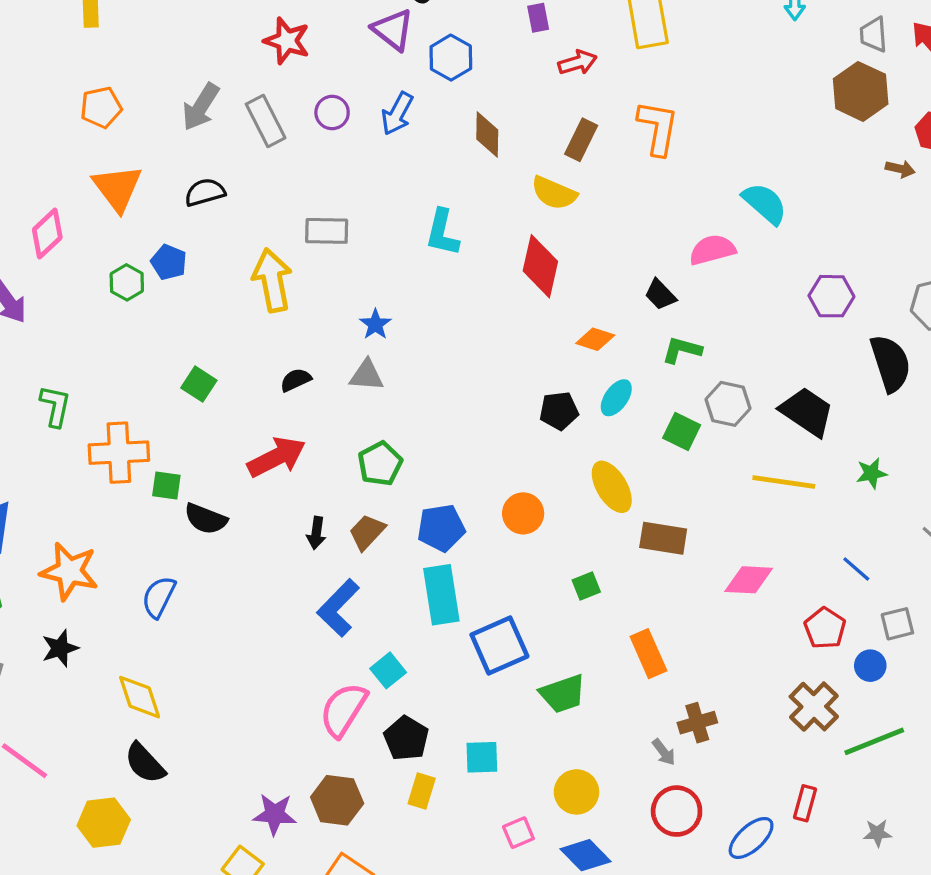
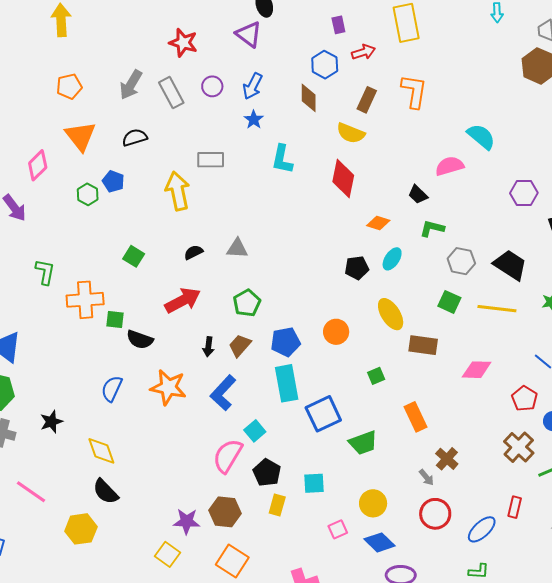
blue hexagon: (451, 58) -> (325, 65), moved
blue star: (375, 324) -> (254, 120), moved
green square: (682, 432) -> (449, 302), moved
orange star: (69, 571) -> (168, 387), moved
brown cross: (697, 723) -> (447, 459), turned -30

